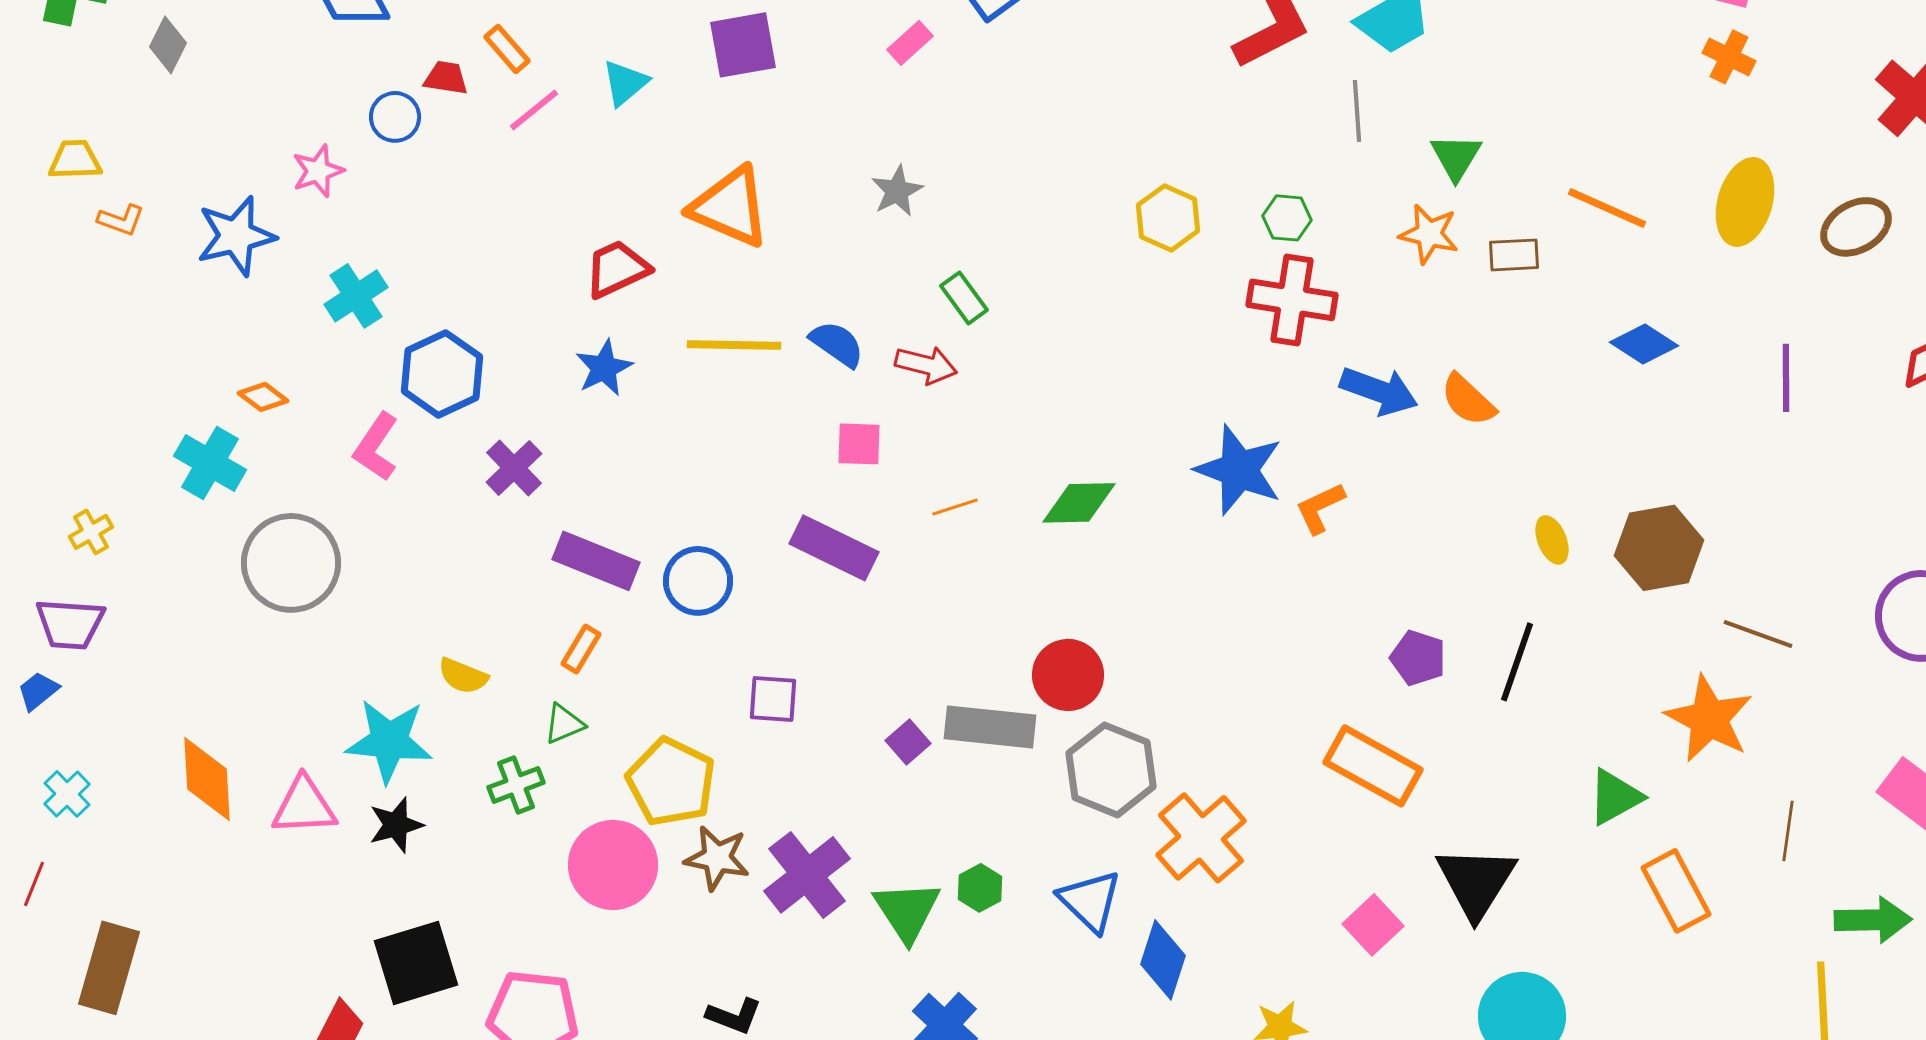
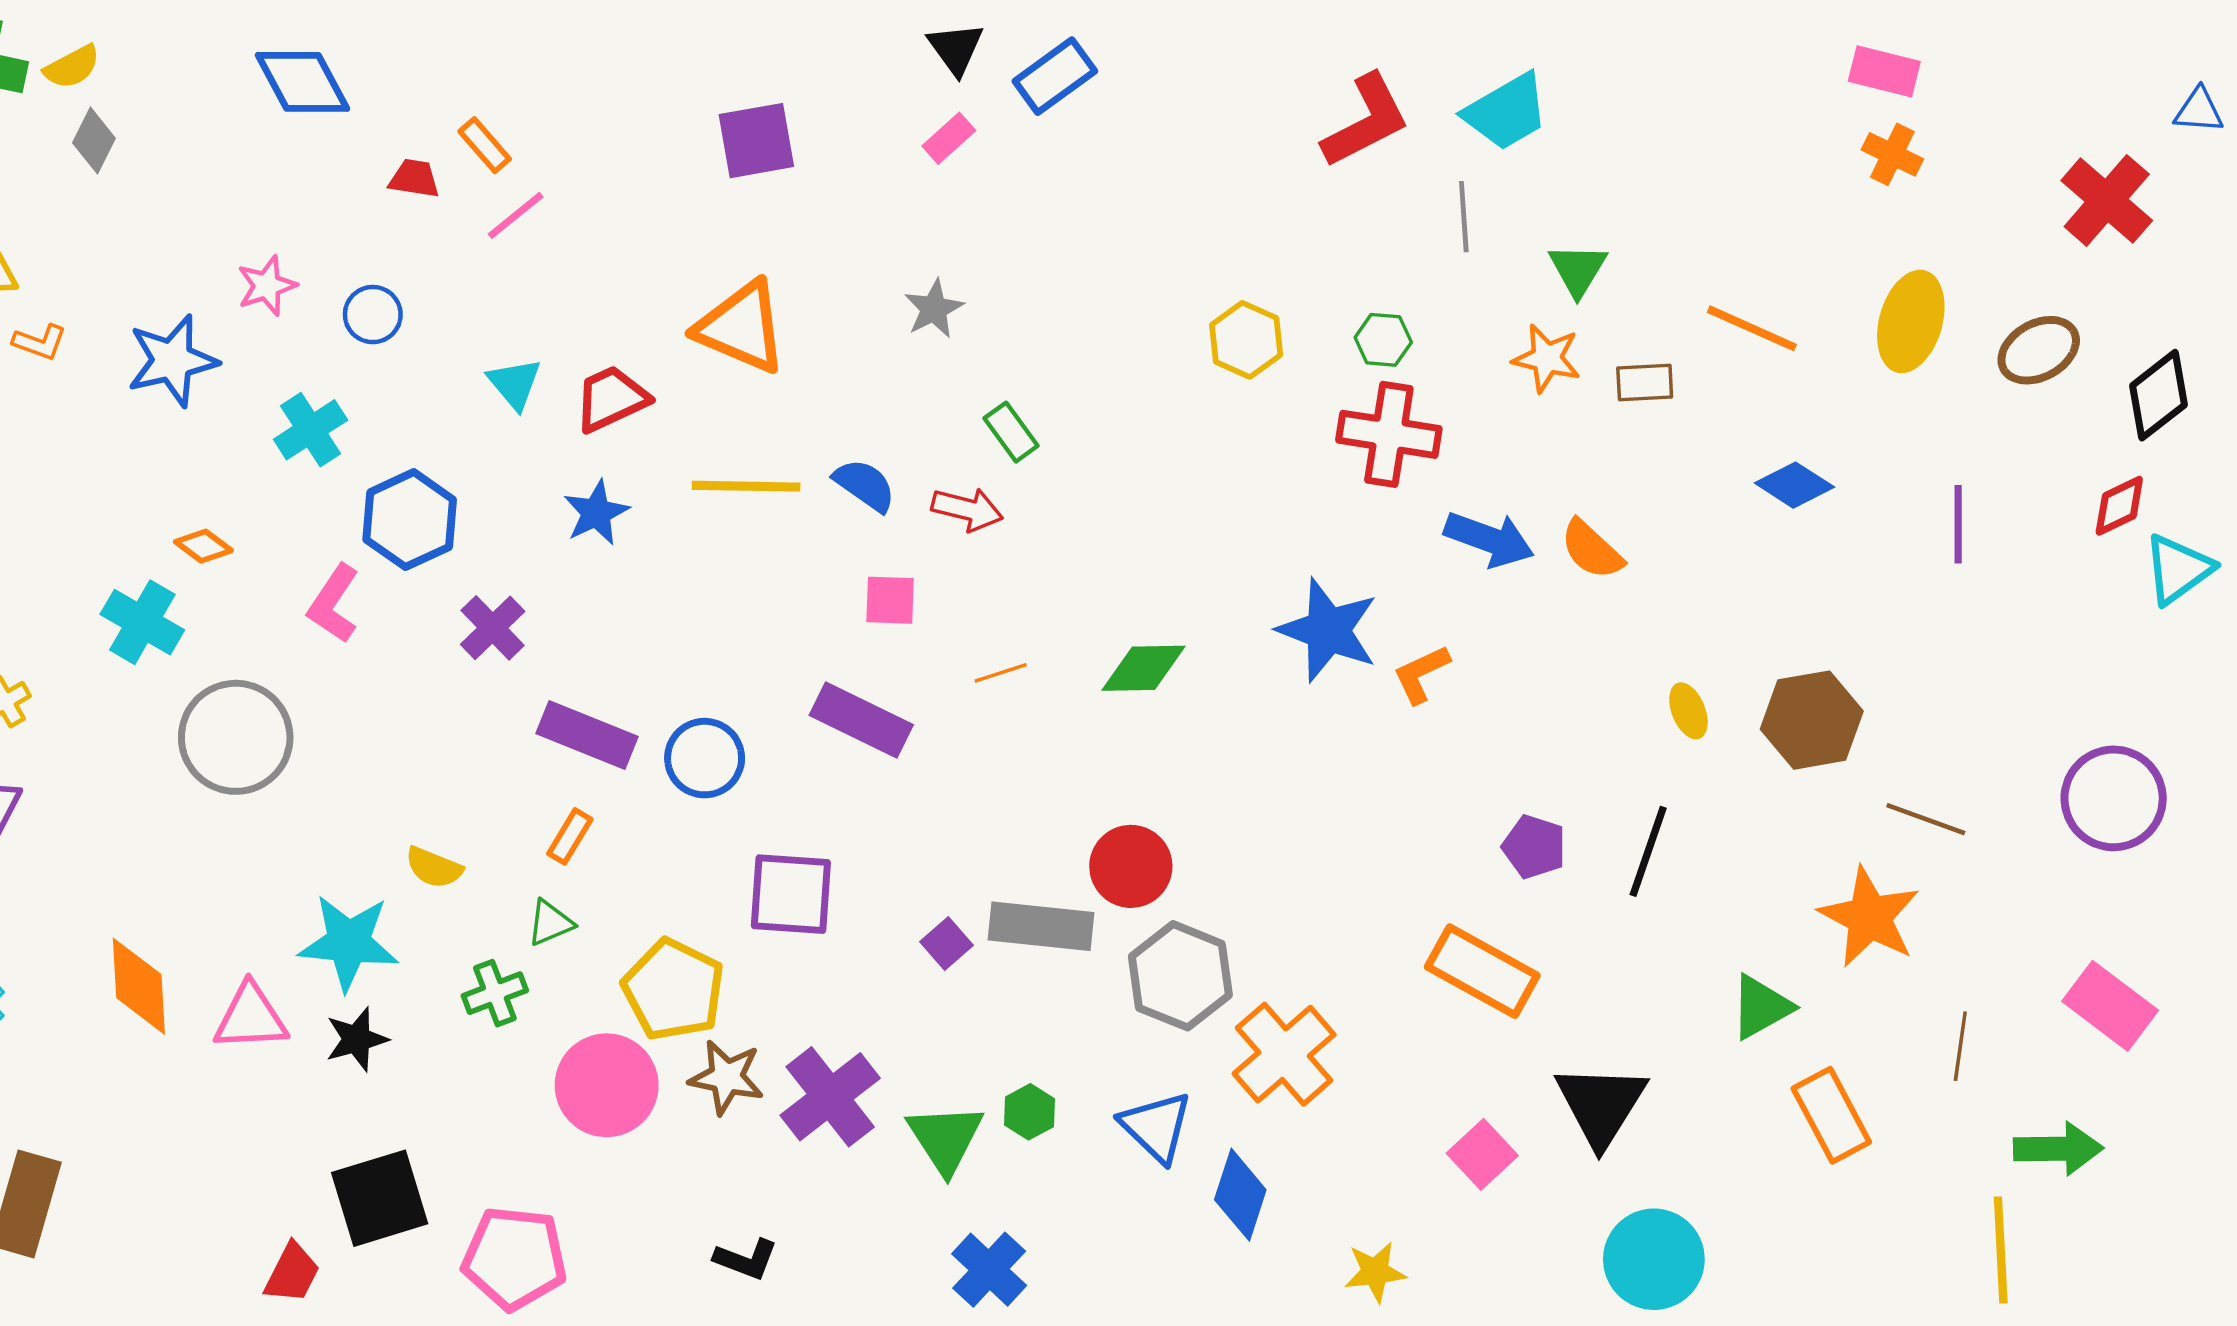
cyan triangle: (625, 83) -> (514, 384), moved, turned -30
blue circle: (395, 117) -> (373, 315), moved
purple square: (773, 699) -> (791, 894), size x1.5

